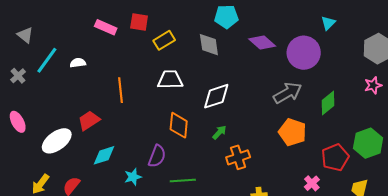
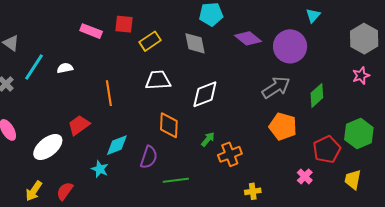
green arrow: (219, 132) -> (208, 139), moved
cyan diamond: (104, 155) -> (117, 145), moved
cyan star: (133, 177) -> (100, 169), moved, turned -30

